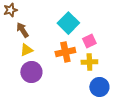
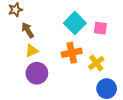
pink square: (89, 41) -> (100, 28), moved, turned 32
yellow cross: (89, 62) -> (96, 63), turned -35

